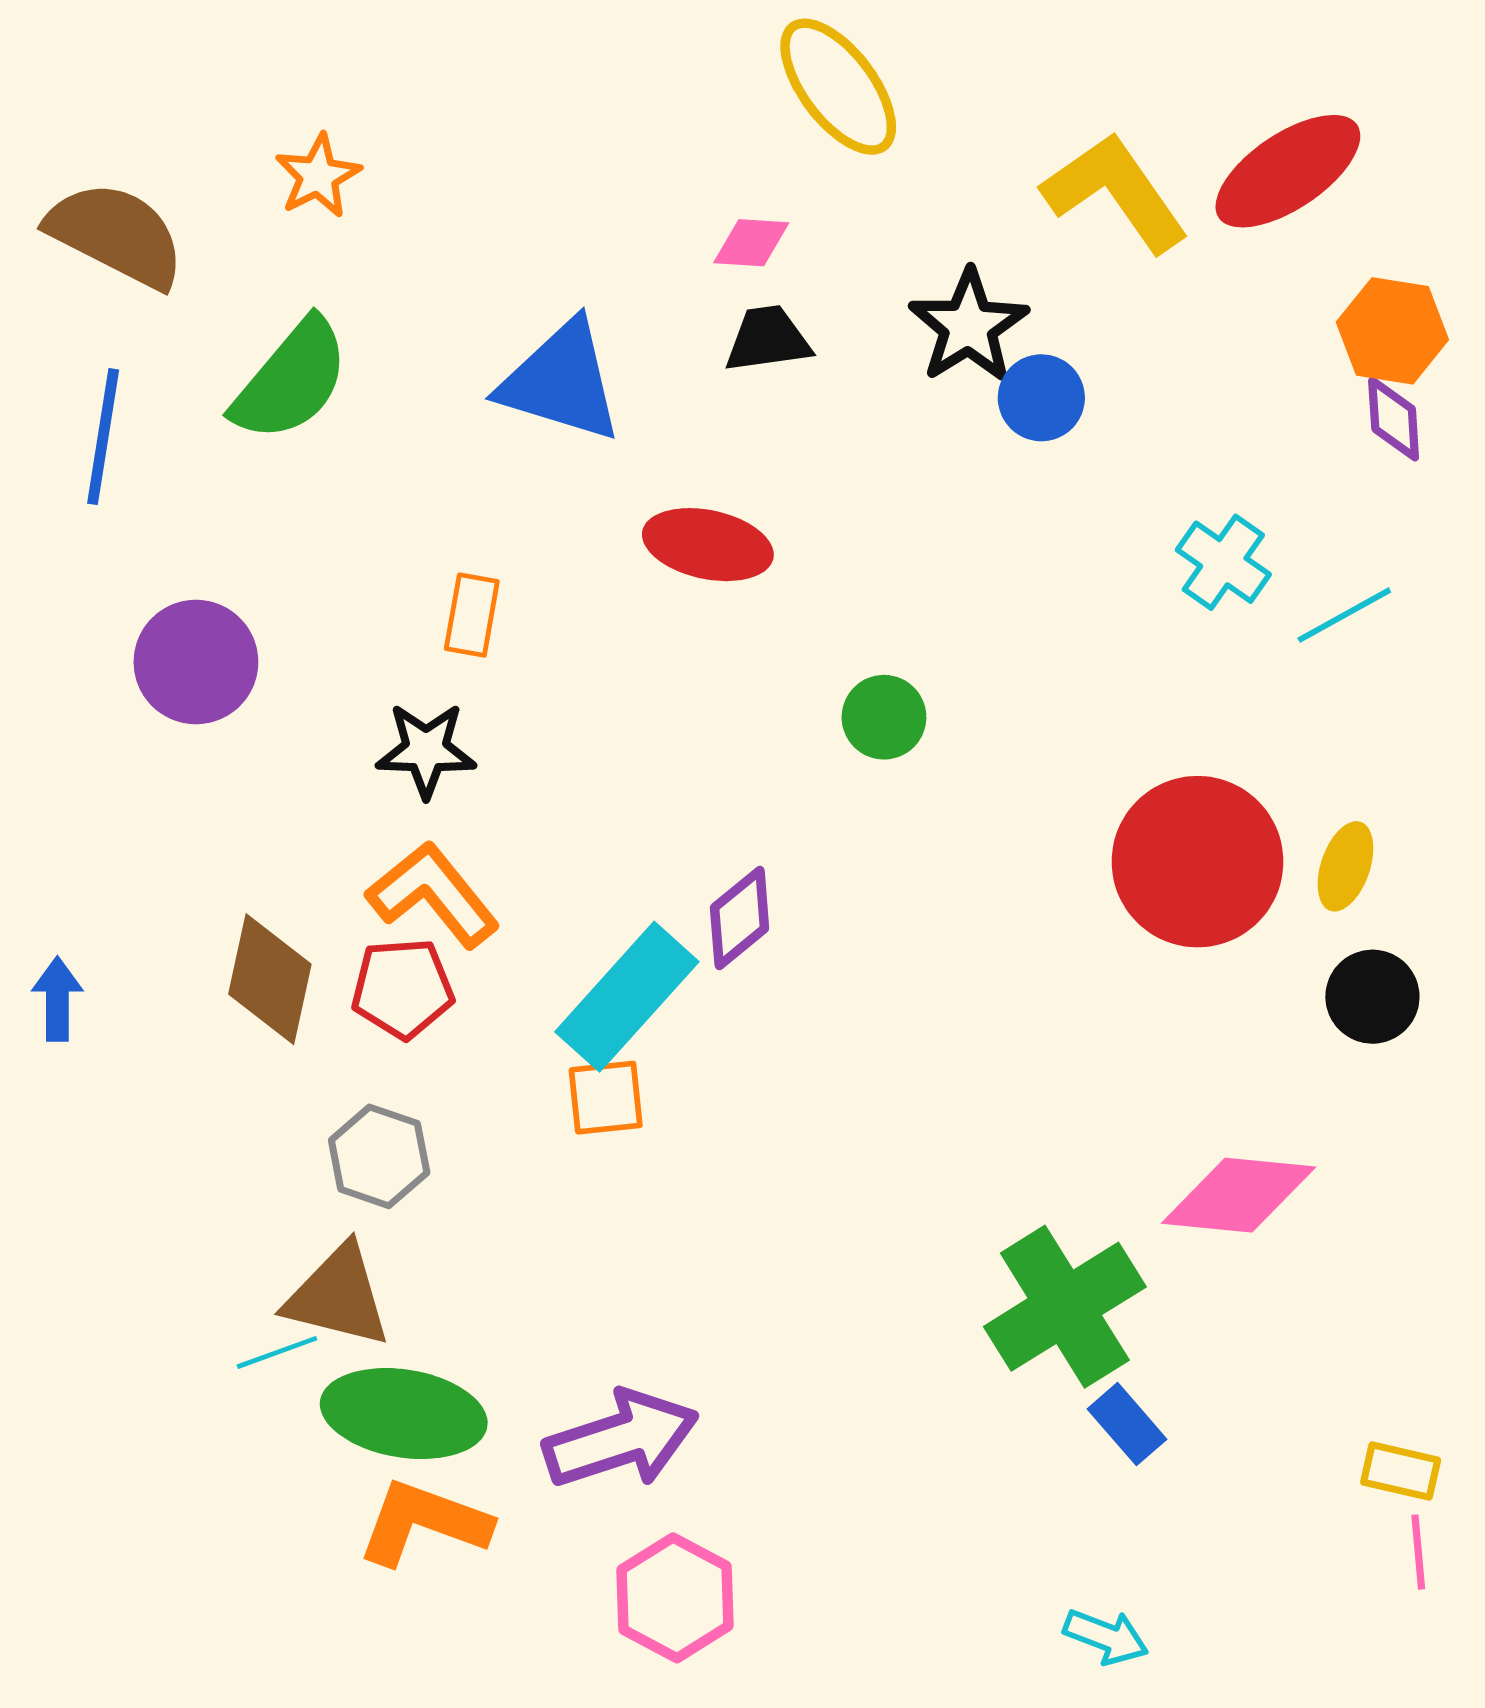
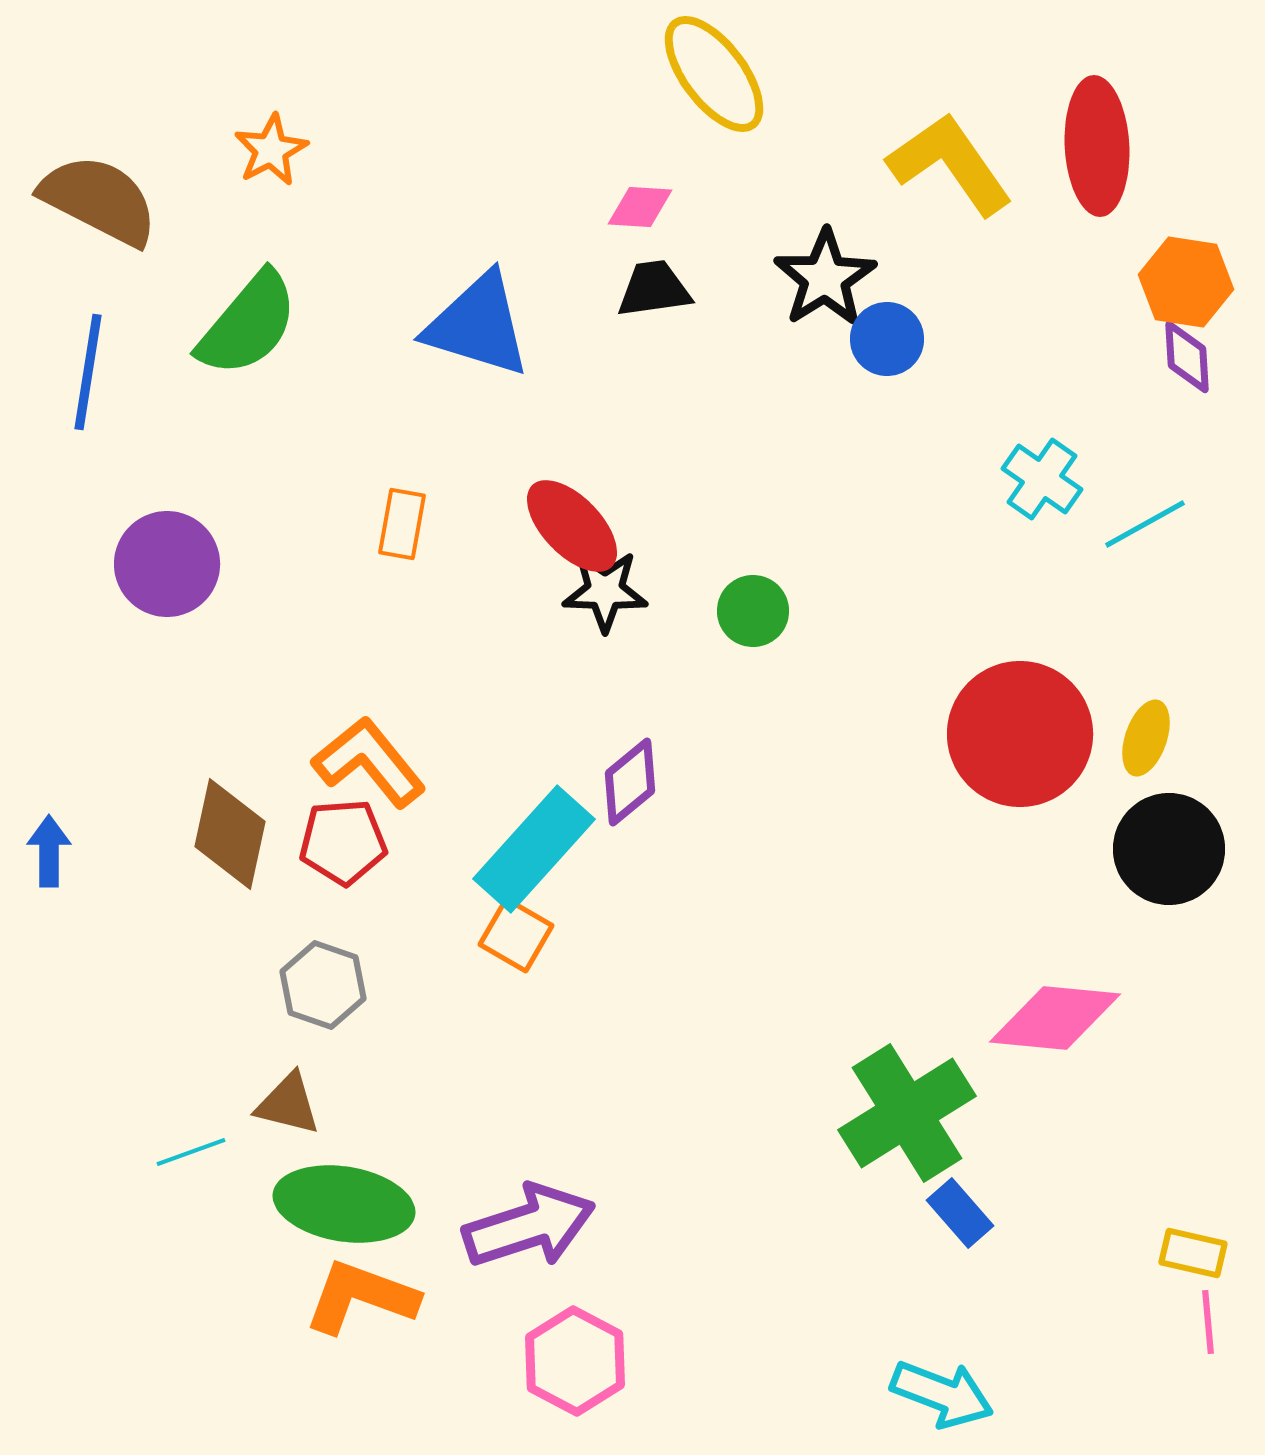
red ellipse: (1288, 171) -> (1097, 146), turned -59
red ellipse: (708, 545) -> (572, 526), moved, turned 34
black star: (426, 750) -> (605, 591), moved
black circle: (1372, 997) -> (1169, 849), size x1.4
orange square: (606, 1098) -> (516, 935), turned 36
brown triangle: (338, 1296) -> (288, 1104), size x0.7
cyan line: (277, 1352) -> (191, 1152), moved
cyan arrow: (1106, 1637) -> (942, 1394), size x1.4

